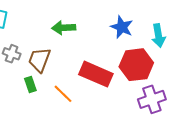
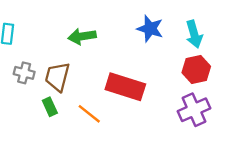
red hexagon: (136, 65) -> (196, 69), moved, size x0.7

